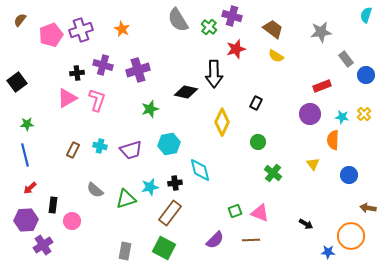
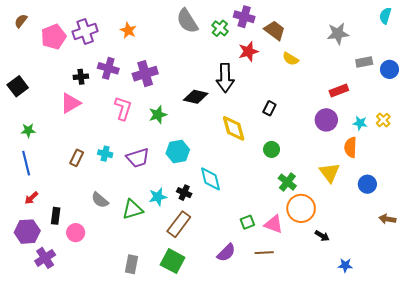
brown trapezoid: (273, 29) -> (275, 30), moved
gray rectangle: (346, 59) -> (364, 62), turned -63
blue circle: (366, 75) -> (390, 69), moved
pink L-shape: (97, 100) -> (123, 108), moved
yellow diamond: (222, 122) -> (234, 128), turned -40
yellow triangle: (313, 164) -> (329, 173), size x1.5
black cross: (175, 183) -> (184, 193), turned 32
orange circle: (351, 236) -> (301, 208), moved

